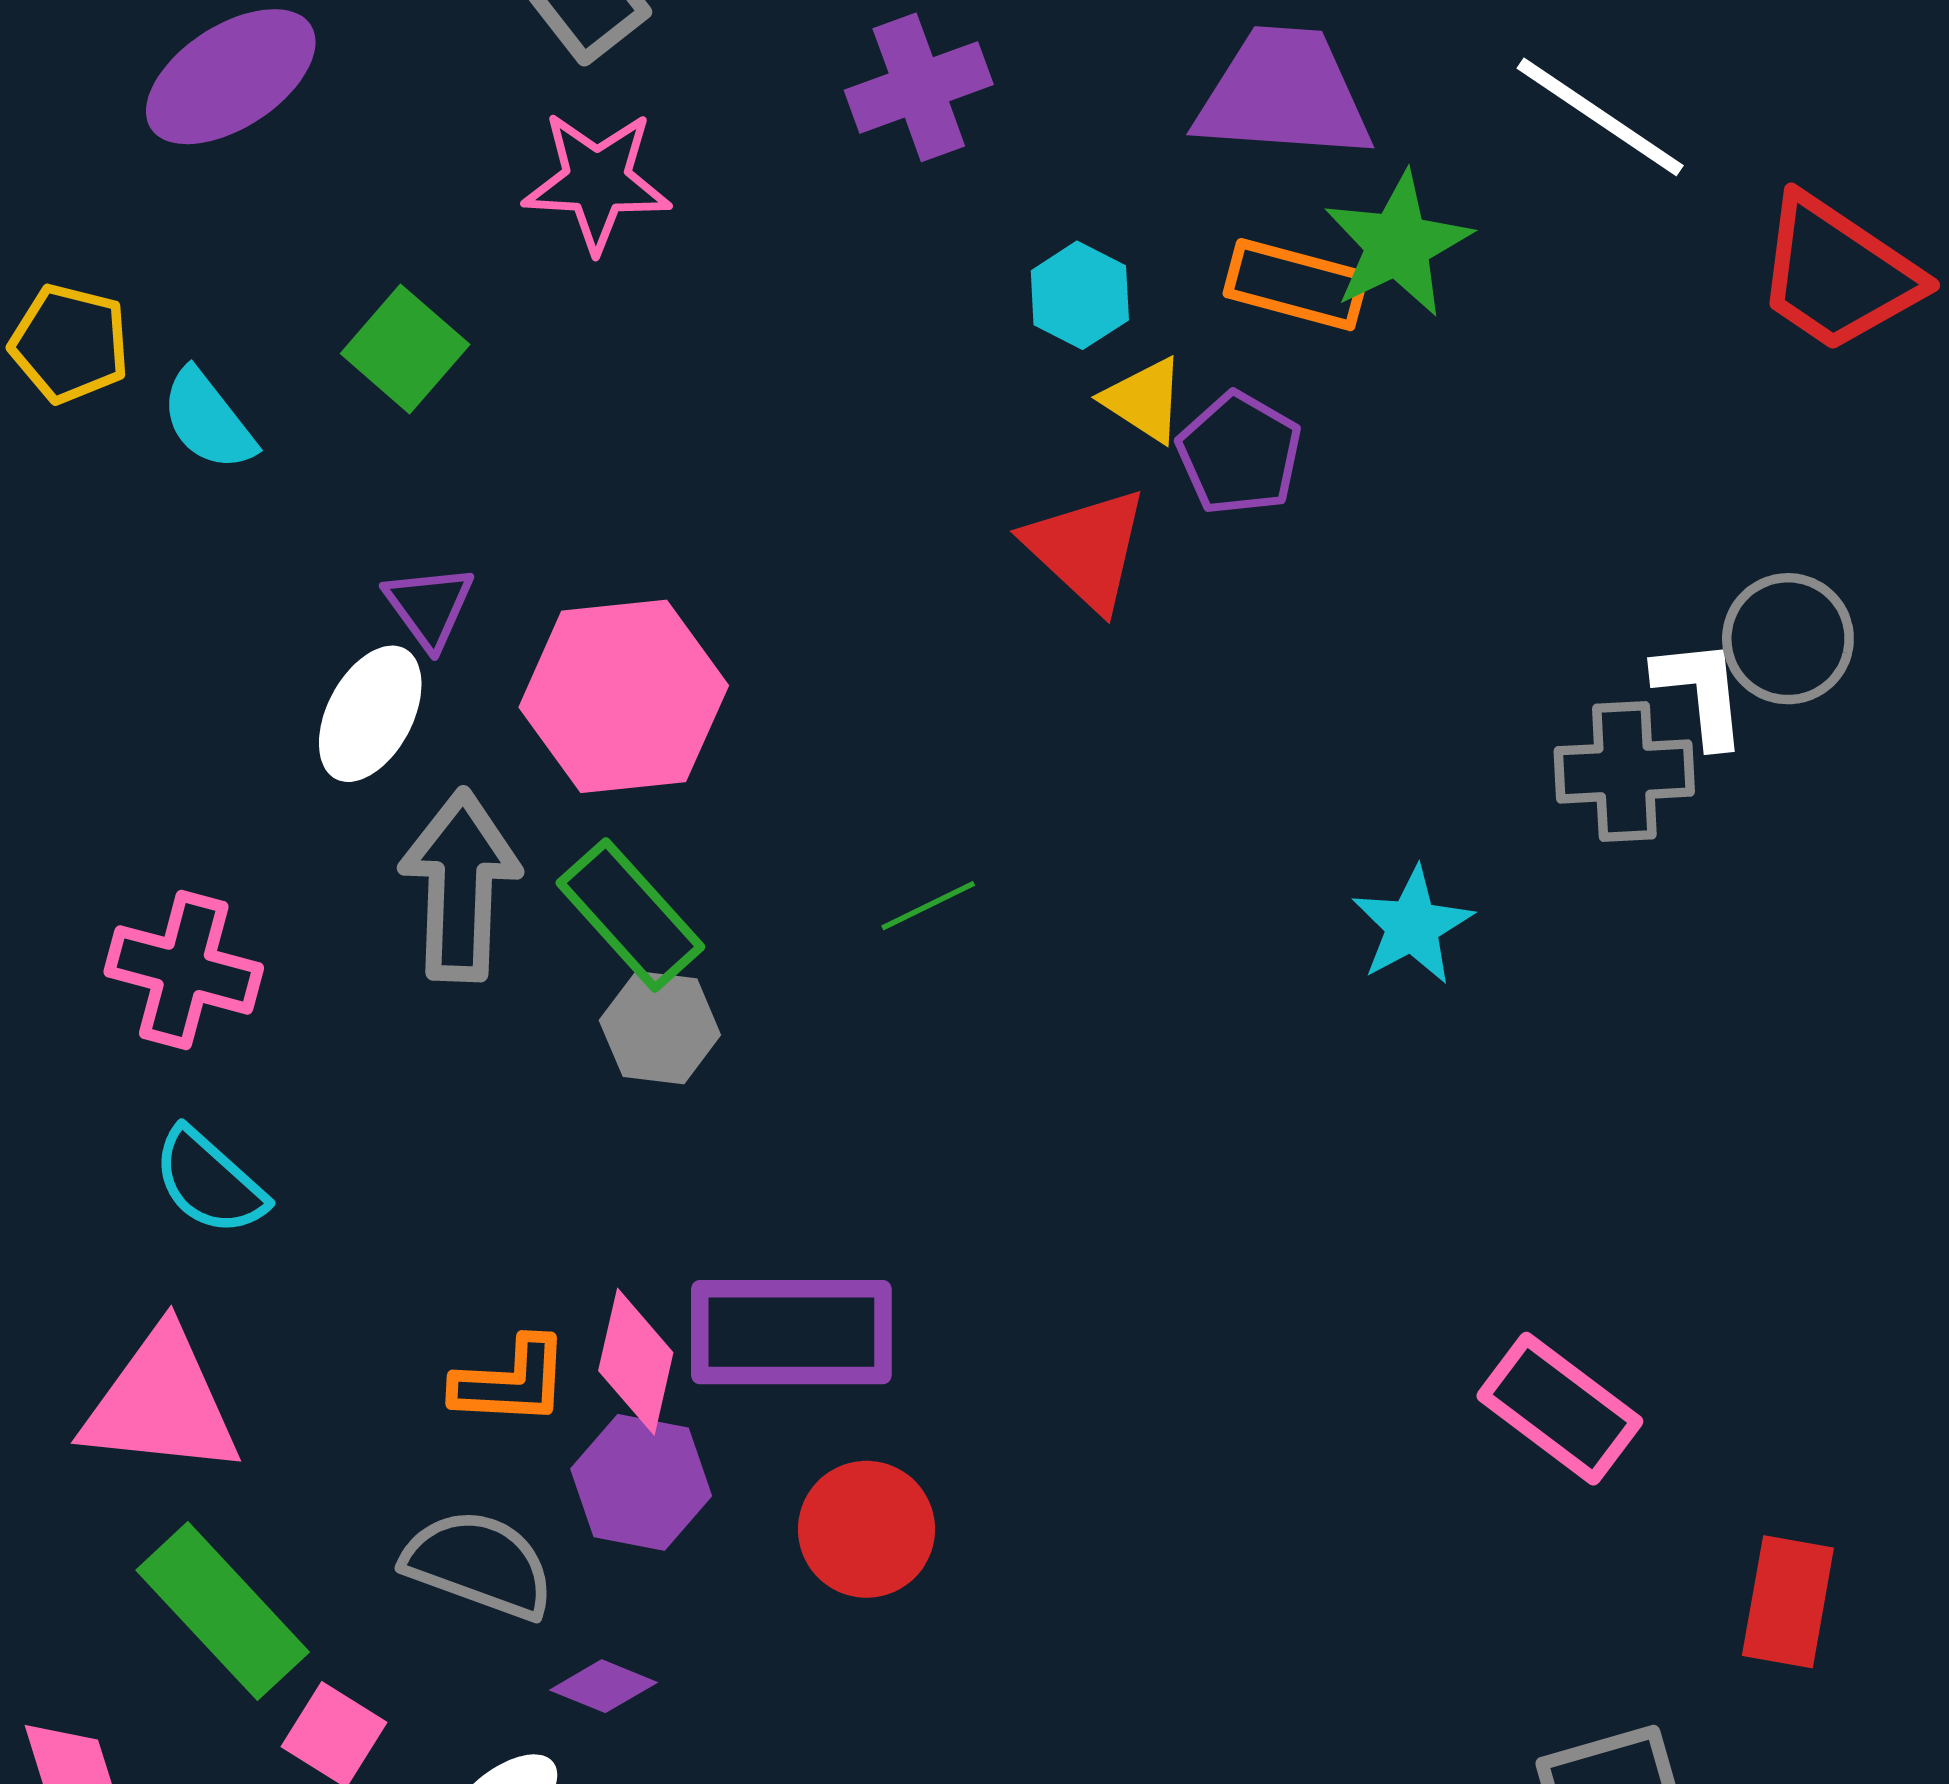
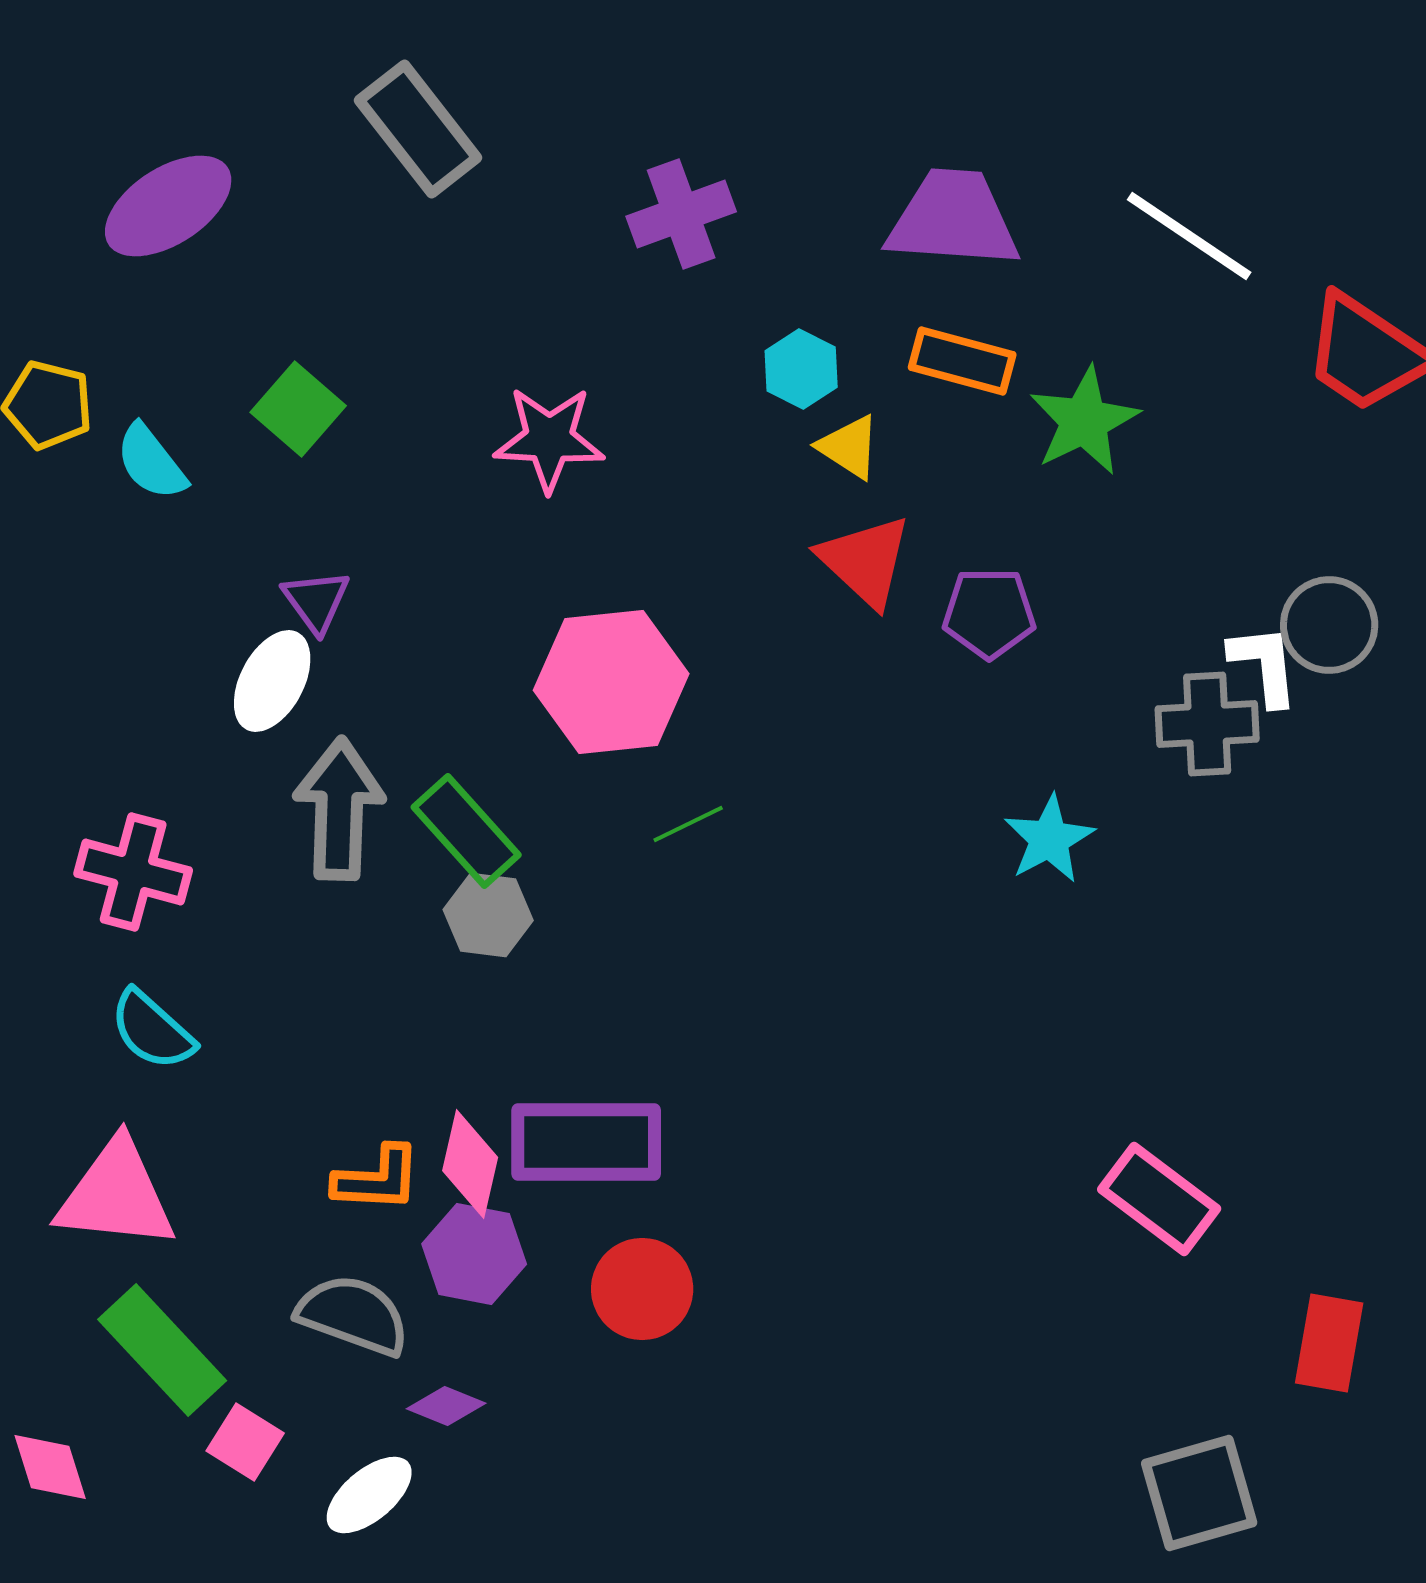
pink star: (597, 181) -> (549, 439), moved
green star: (1398, 244) -> (1084, 421), moved
purple pentagon: (1239, 454) -> (989, 613), moved, turned -30
red triangle: (1086, 549) -> (865, 561), moved
pink hexagon: (624, 696) -> (611, 682), moved

